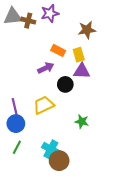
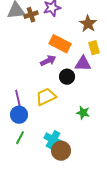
brown cross: (28, 21) -> (31, 15), turned -32
brown star: (87, 30) -> (88, 24), turned -30
orange rectangle: (58, 50) -> (60, 44), size x1.5
yellow rectangle: (79, 55) -> (94, 48), moved

